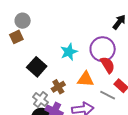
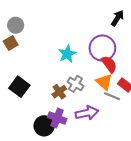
black square: (37, 67) -> (19, 87), moved
orange triangle: (86, 79) -> (104, 82), moved, turned 42
gray cross: (41, 100) -> (75, 84), moved

